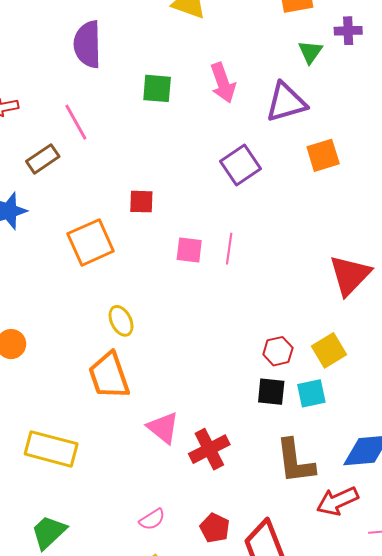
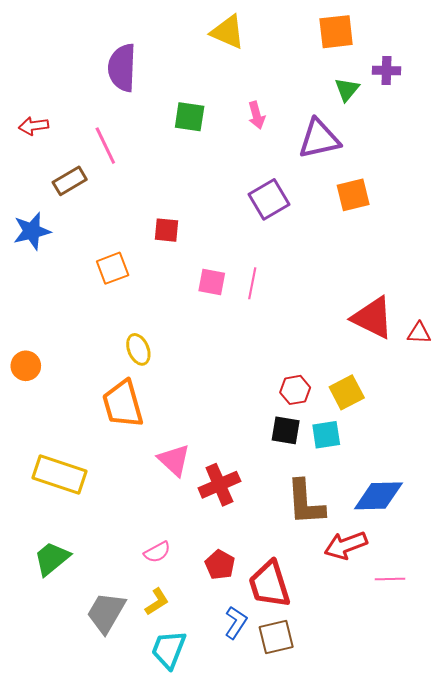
pink arrow: (223, 83) -> (256, 115), size x0.7
orange square: (91, 242) -> (113, 268), size x0.7
red triangle: (350, 275) -> (373, 318), turned -51

